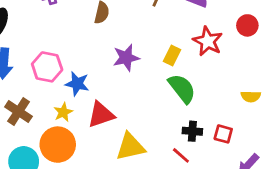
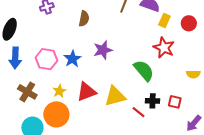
red star: (208, 41) -> (164, 48), moved
yellow rectangle: (172, 55) -> (164, 20), moved
blue star: (77, 84) -> (73, 59), moved, turned 30
yellow triangle: (130, 147) -> (115, 96), moved
red line: (181, 155) -> (139, 112), moved

